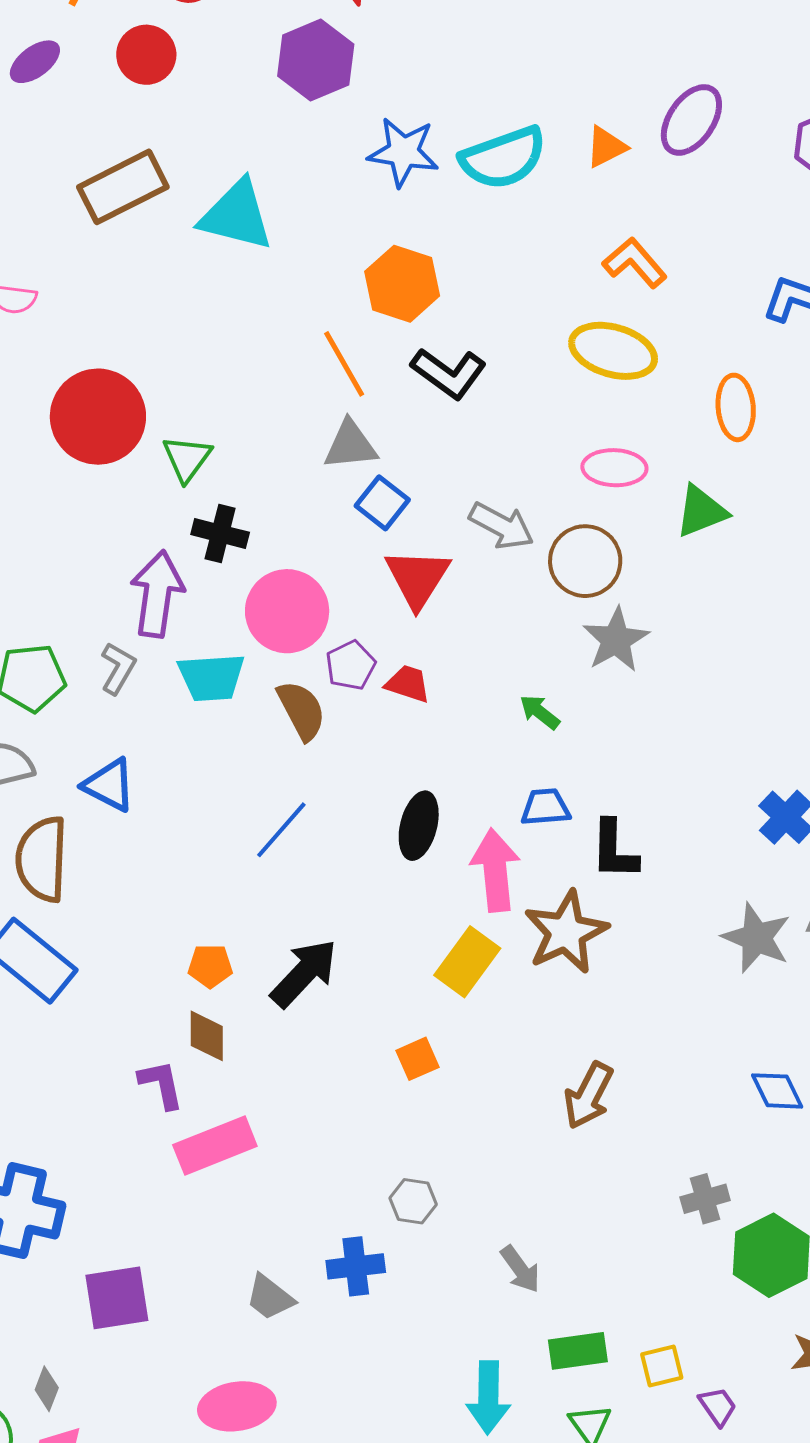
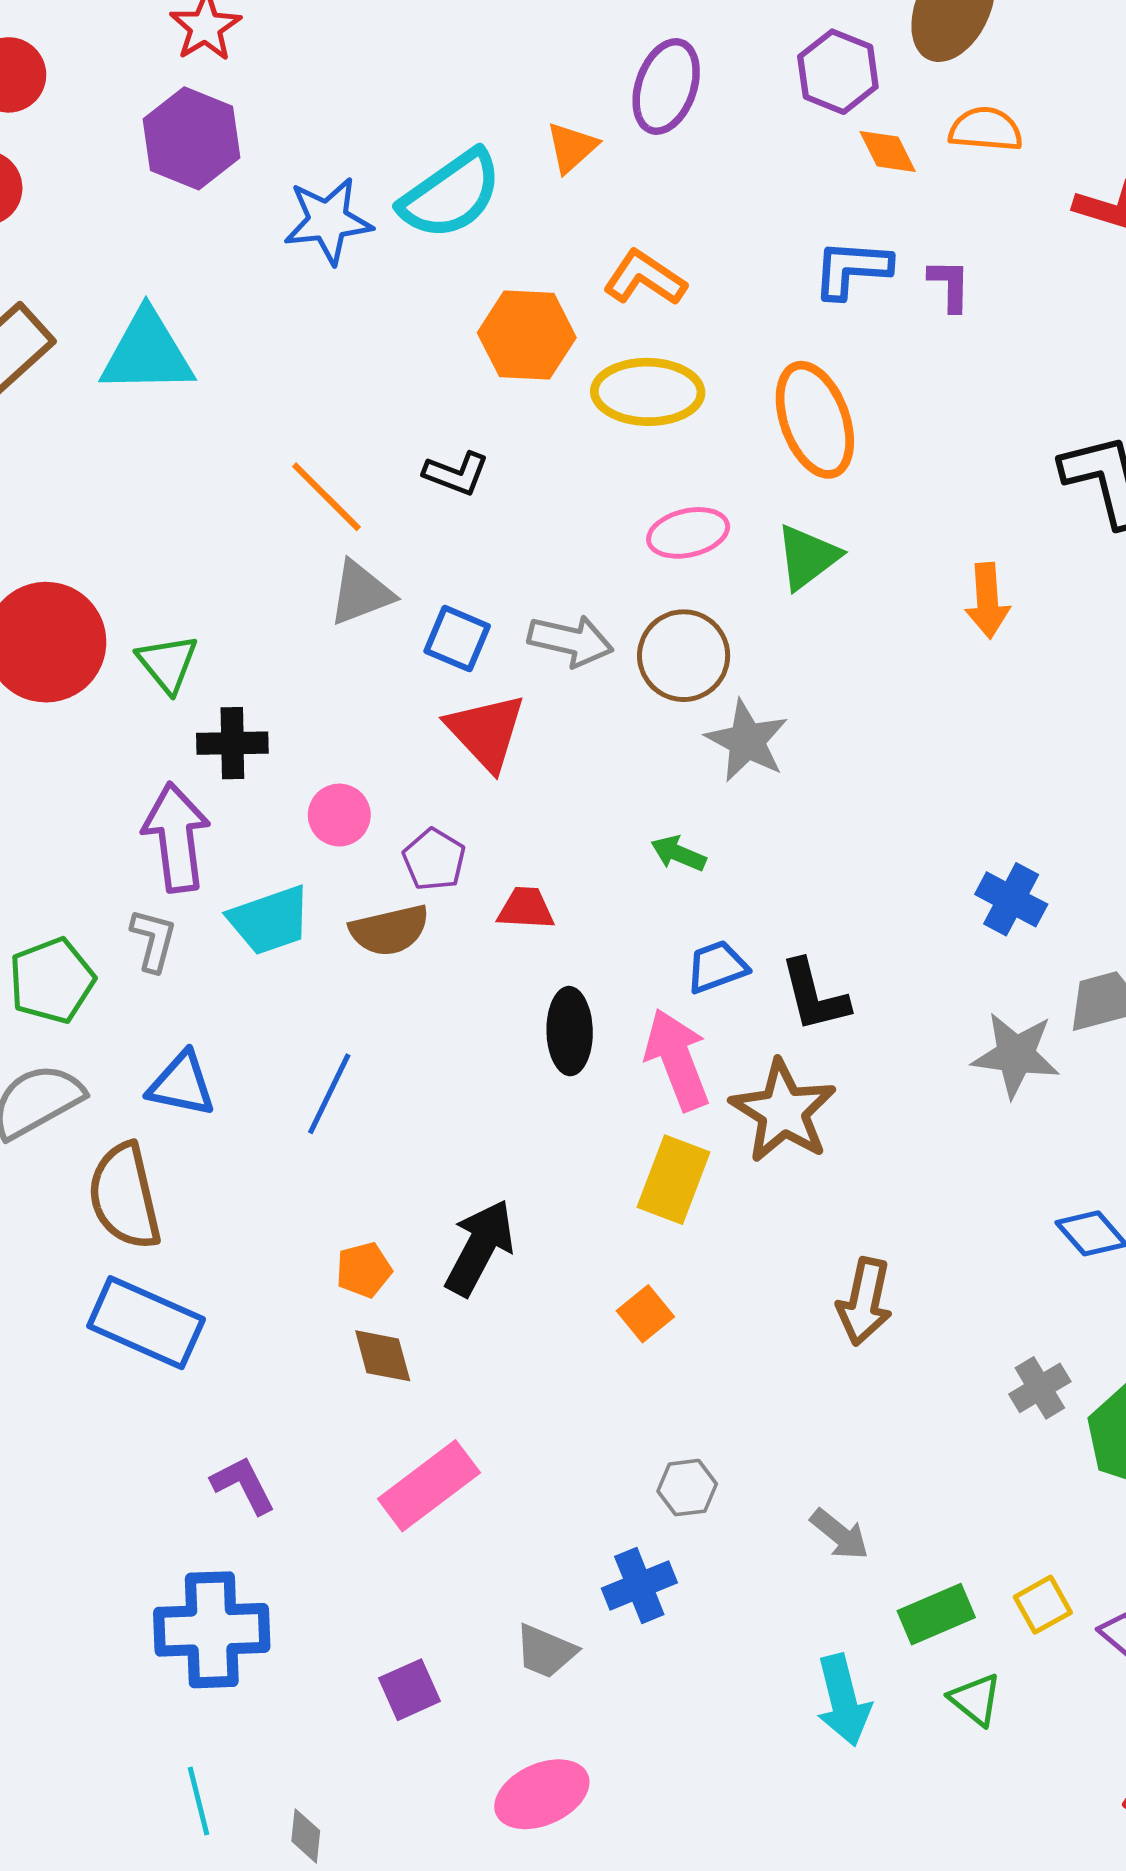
orange hexagon: (402, 284) -> (527, 335), moved
black L-shape: (449, 373) -> (456, 473), size x0.7
orange ellipse: (736, 407) -> (815, 420), size x1.4
blue square: (382, 503) -> (457, 639), moved
pink circle: (287, 611) -> (339, 815), size x0.6
red trapezoid: (408, 684) -> (526, 908), moved
brown semicircle: (301, 710) -> (389, 930), turned 120
blue line: (281, 830) -> (329, 1094), moved
purple L-shape: (161, 1084) -> (243, 1485), moved
purple square: (117, 1298) -> (409, 1690), moved, size x0.7

